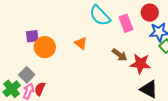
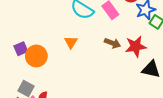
orange triangle: (81, 43) -> (71, 42), turned 40

